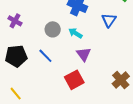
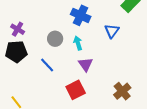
cyan arrow: (75, 33) -> (78, 43), turned 40
black pentagon: (16, 56) -> (16, 52), moved

